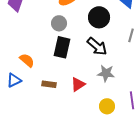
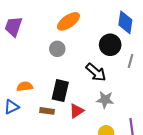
black circle: (99, 17) -> (110, 45), moved
black rectangle: (62, 47) -> (60, 91), moved
orange semicircle: (27, 60) -> (25, 86), turned -49

